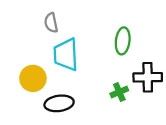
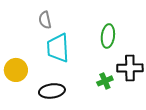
yellow circle: (33, 78) -> (16, 70), moved

